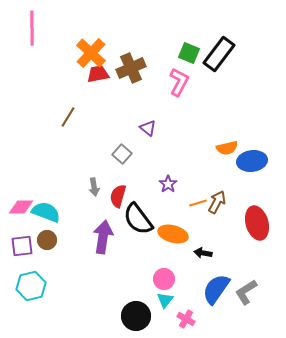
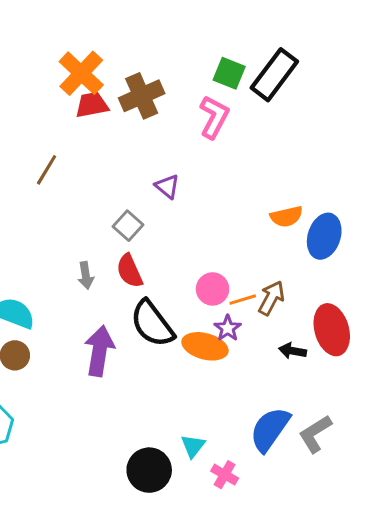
blue ellipse: (252, 161) -> (324, 236), turned -64
purple star: (168, 184) -> (228, 328), moved
red semicircle: (118, 196) -> (130, 271), moved, turned -40
black arrow: (203, 253) -> (293, 351), moved
pink circle: (164, 279) -> (213, 289), moved

